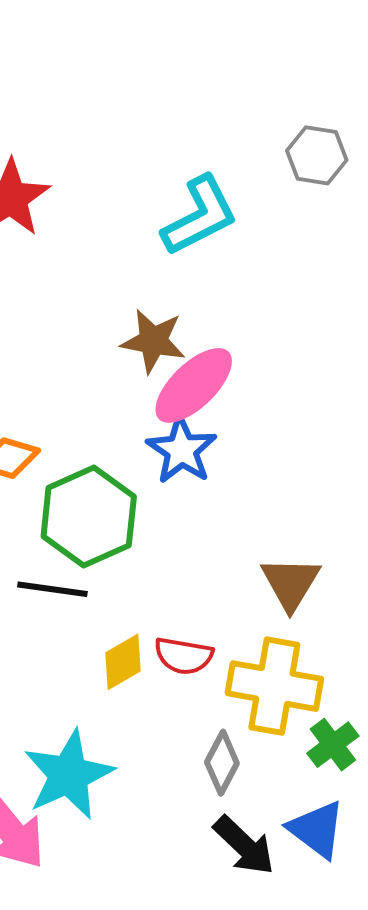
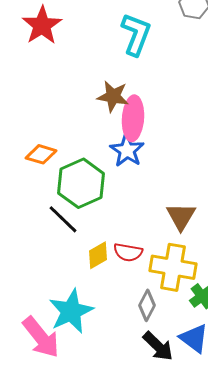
cyan L-shape: (200, 216) -> (136, 34), turned -42
pink ellipse: (194, 385) -> (133, 118), turned -42
black line: (52, 589) -> (63, 219), turned 36

